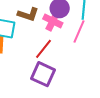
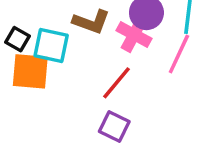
purple square: (43, 74) -> (114, 127), size x0.7

